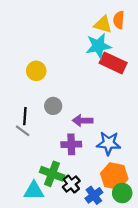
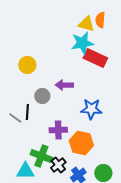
black line: (25, 116) -> (27, 112), moved
purple arrow: (83, 121) -> (64, 85), moved
blue star: (109, 143) -> (91, 109), moved
orange hexagon: (114, 176) -> (81, 143), moved

